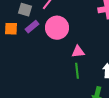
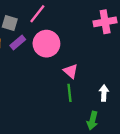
pink triangle: (78, 52) -> (71, 71), turned 48

